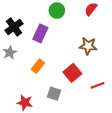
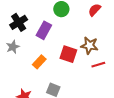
red square: (72, 73) -> (68, 54), moved, turned -36
red line: (98, 85) -> (98, 65), moved

